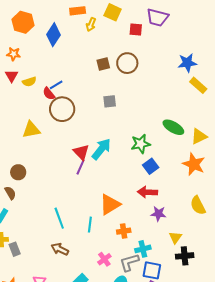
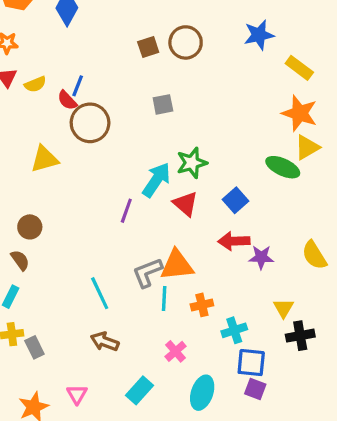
blue star: (187, 63) -> (259, 35), moved
blue line: (56, 85) -> (78, 86), turned -32
green ellipse: (173, 127) -> (283, 167), moved
green star: (141, 144) -> (192, 163), moved
red triangle: (81, 152) -> (186, 204), moved
orange star: (194, 164) -> (300, 113), moved
orange triangle: (110, 204) -> (177, 265), turned 30
purple star: (158, 214) -> (261, 257), moved
cyan line: (90, 225) -> (164, 299), moved
gray L-shape: (129, 262) -> (147, 273), moved

